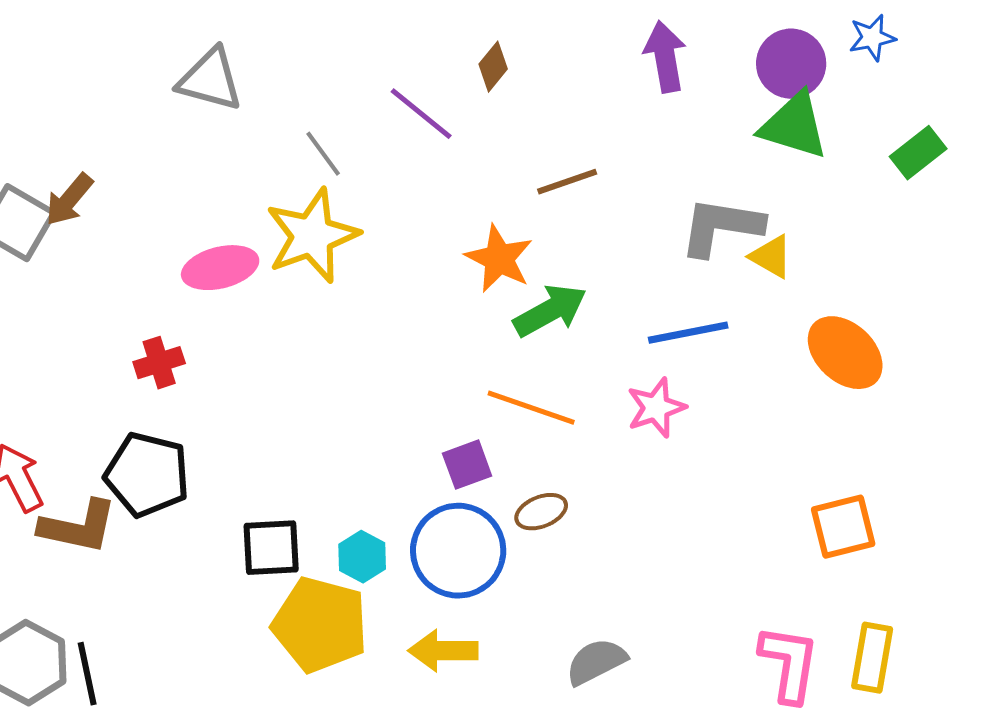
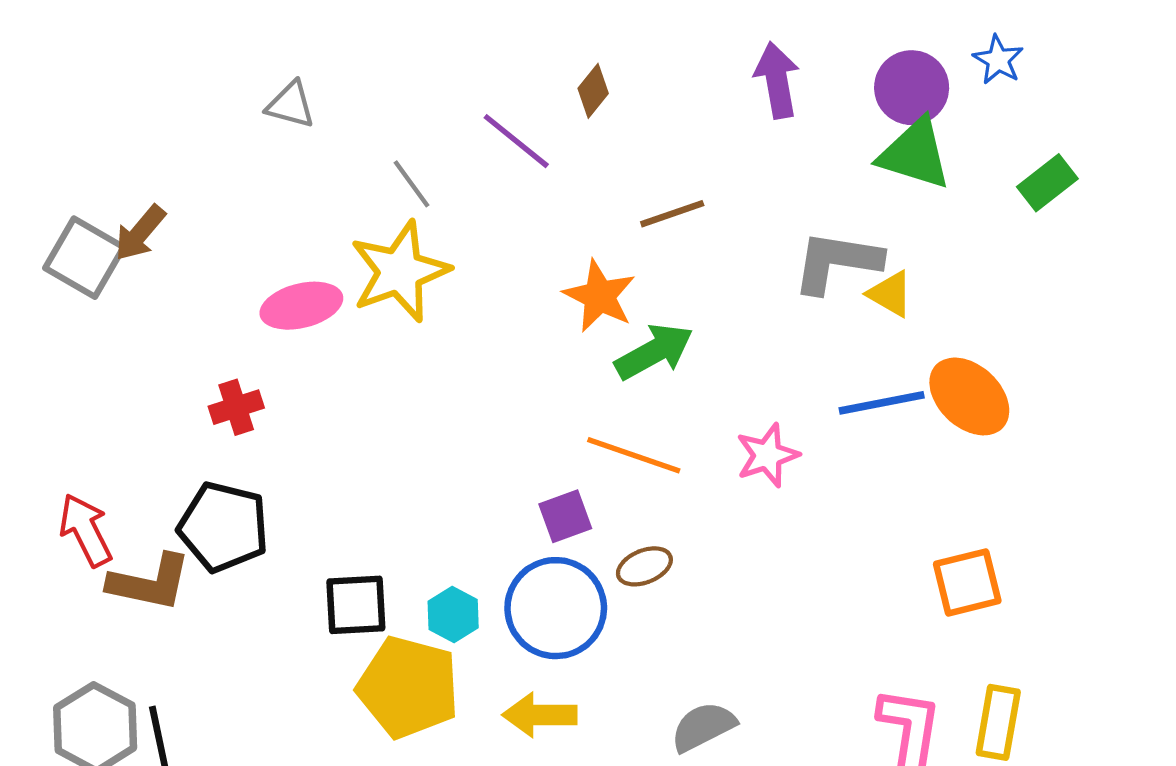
blue star: (872, 38) -> (998, 60), turned -30
gray triangle: (210, 80) -> (291, 105), size x0.7
blue line: (688, 333) -> (882, 403), moved

